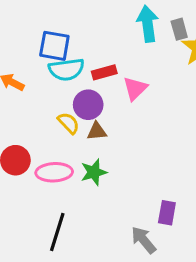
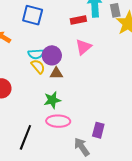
cyan semicircle: (66, 70) -> (36, 54), moved, size x0.7
red rectangle: (104, 72) -> (78, 20), moved
pink ellipse: (54, 172) -> (58, 121), moved

